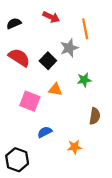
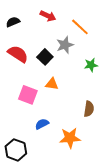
orange line: (85, 29) -> (80, 27), turned -36
green star: (84, 80) -> (91, 65), moved
orange star: (75, 147) -> (70, 138), size x1.5

